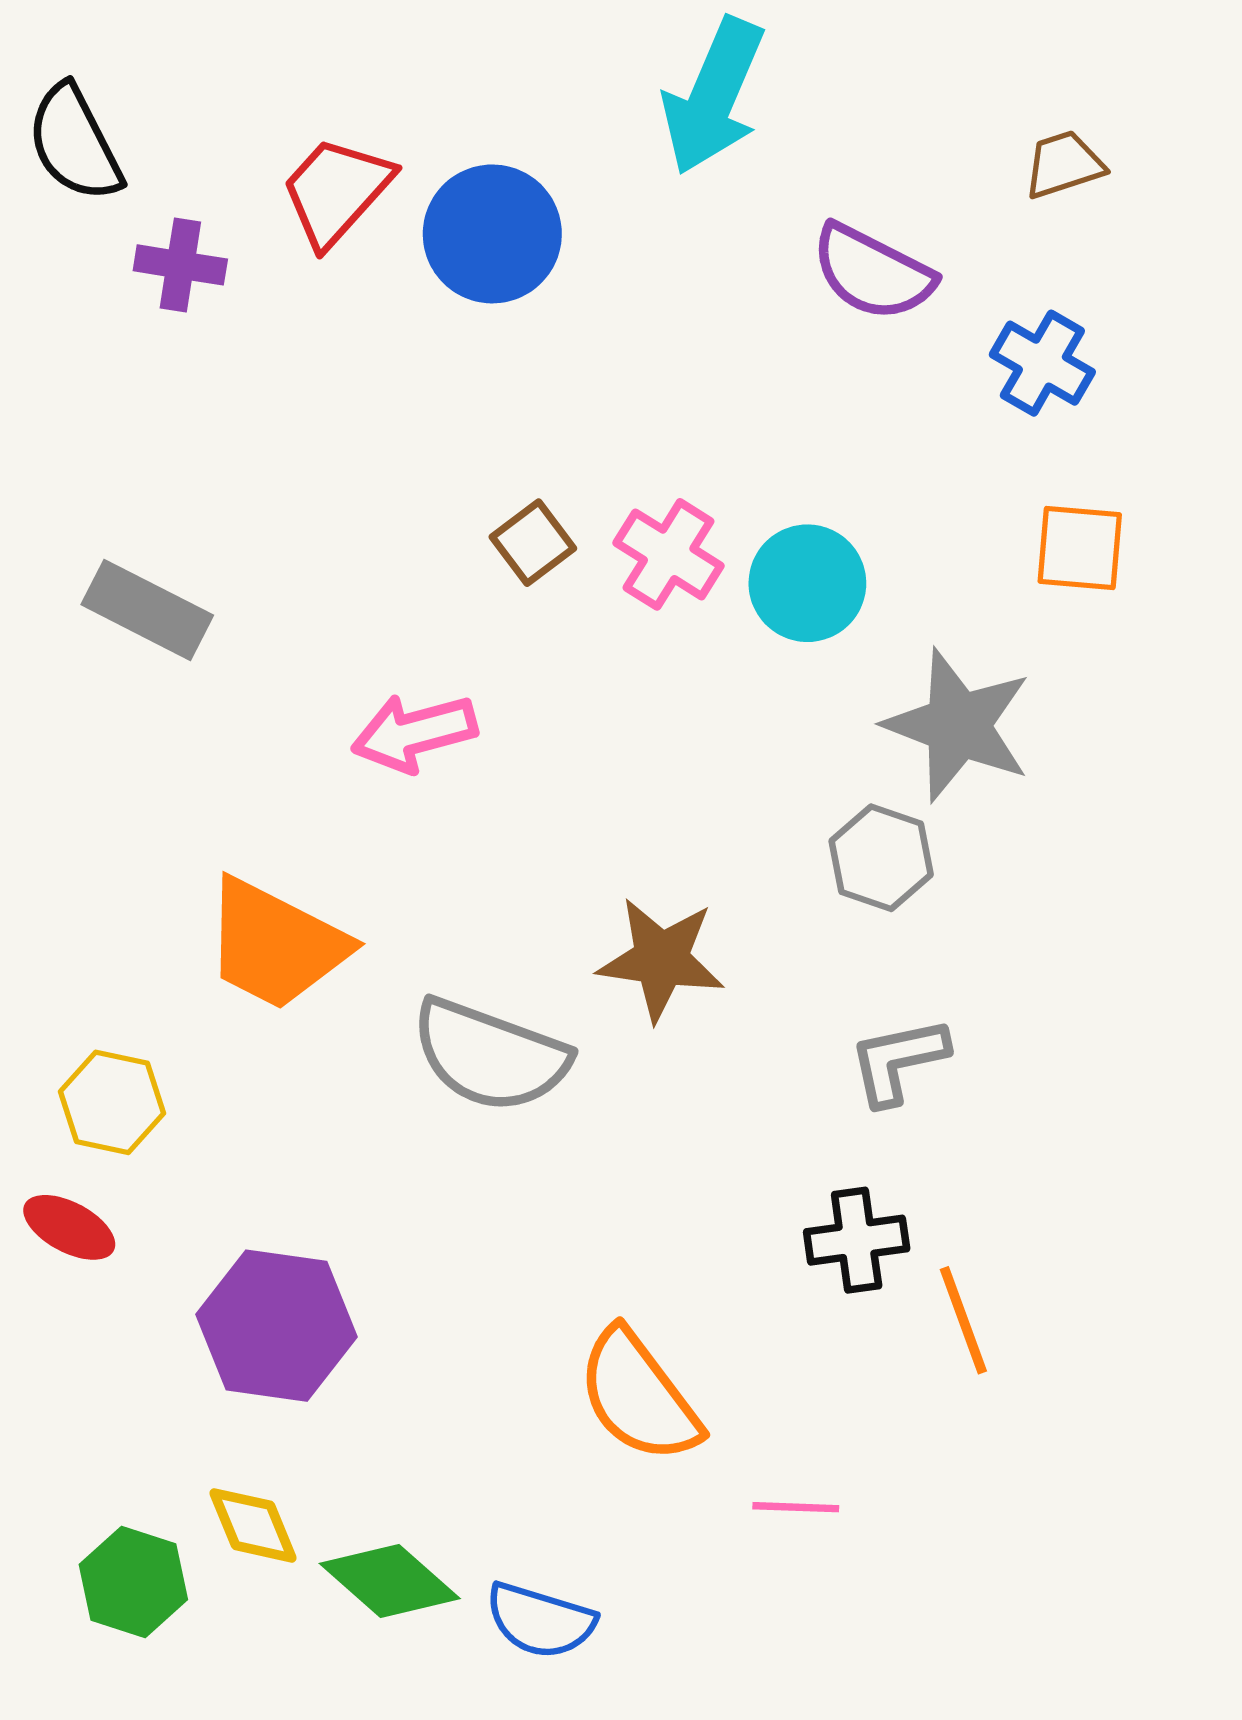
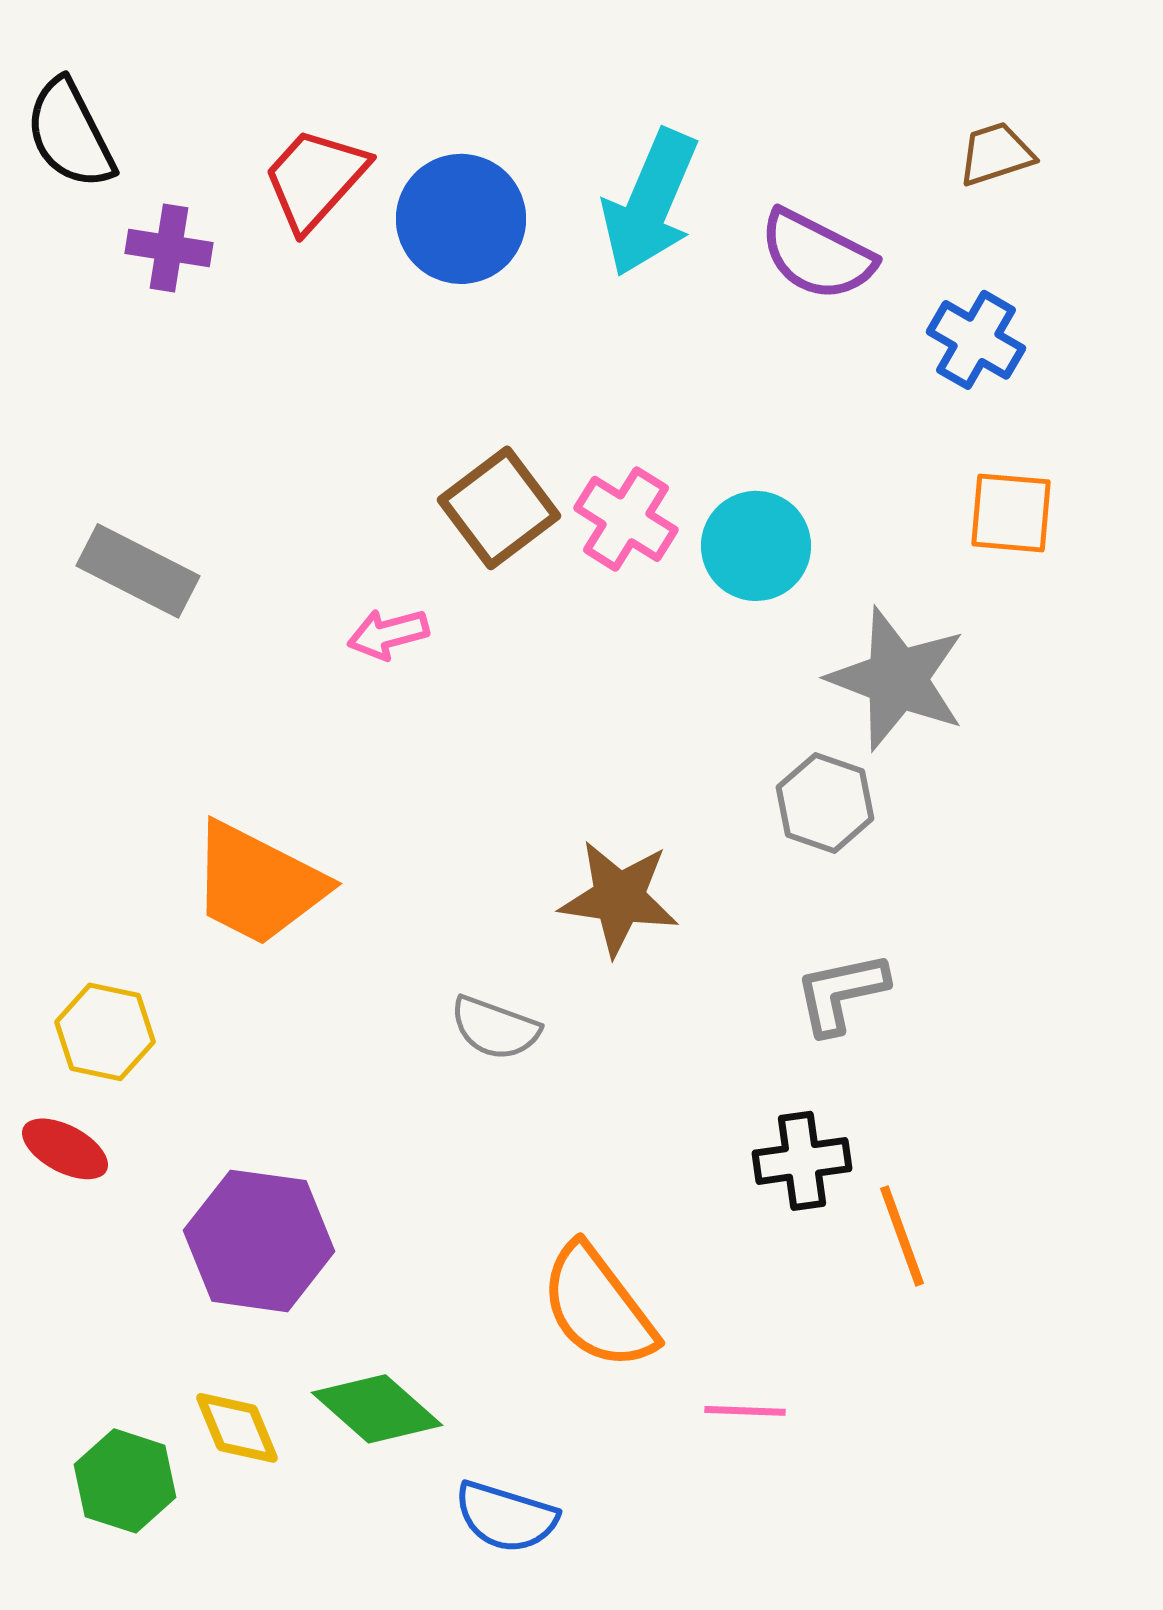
cyan arrow: (713, 96) -> (650, 203), moved
brown square: (533, 543) -> (499, 508), size x1.5
pink arrow: (414, 733) -> (388, 634), moved, size x0.7
gray semicircle: (490, 1055) -> (495, 1028), moved, size x0.6
green diamond: (390, 1581) -> (377, 1409), moved

